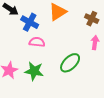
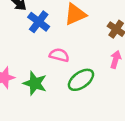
pink semicircle: (37, 42) -> (59, 55), moved

